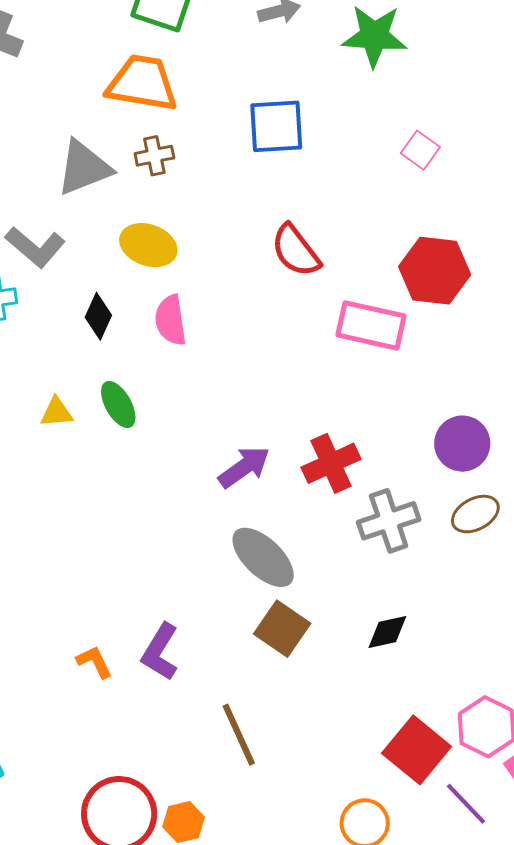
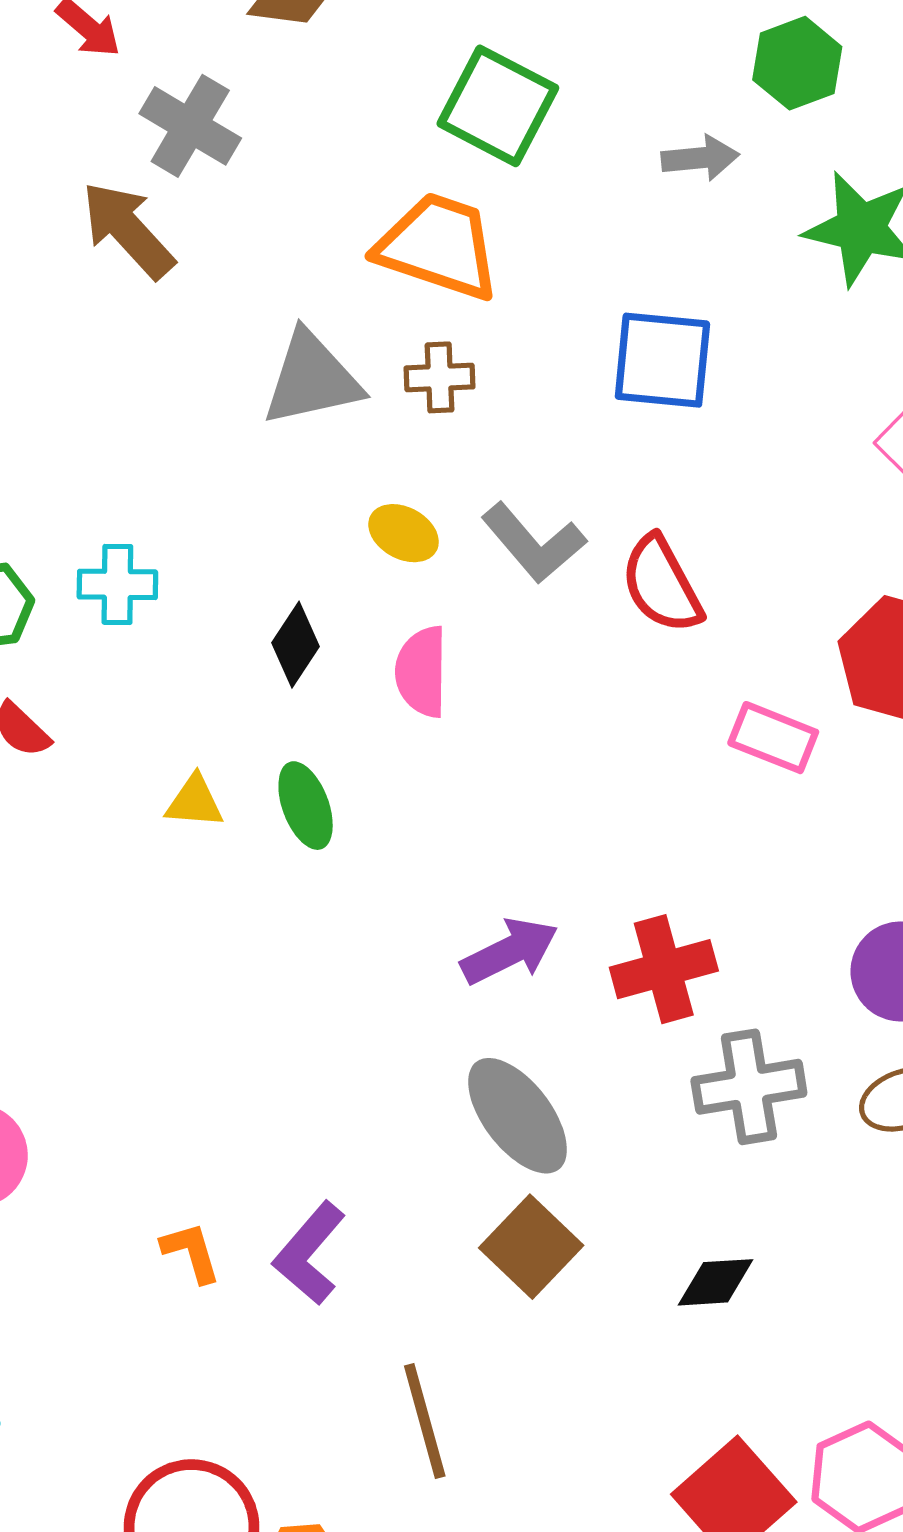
yellow ellipse: (148, 245) -> (404, 533), size x0.7
gray L-shape: (35, 247) -> (534, 543), moved
pink rectangle: (371, 325) -> (773, 738), size x0.7

